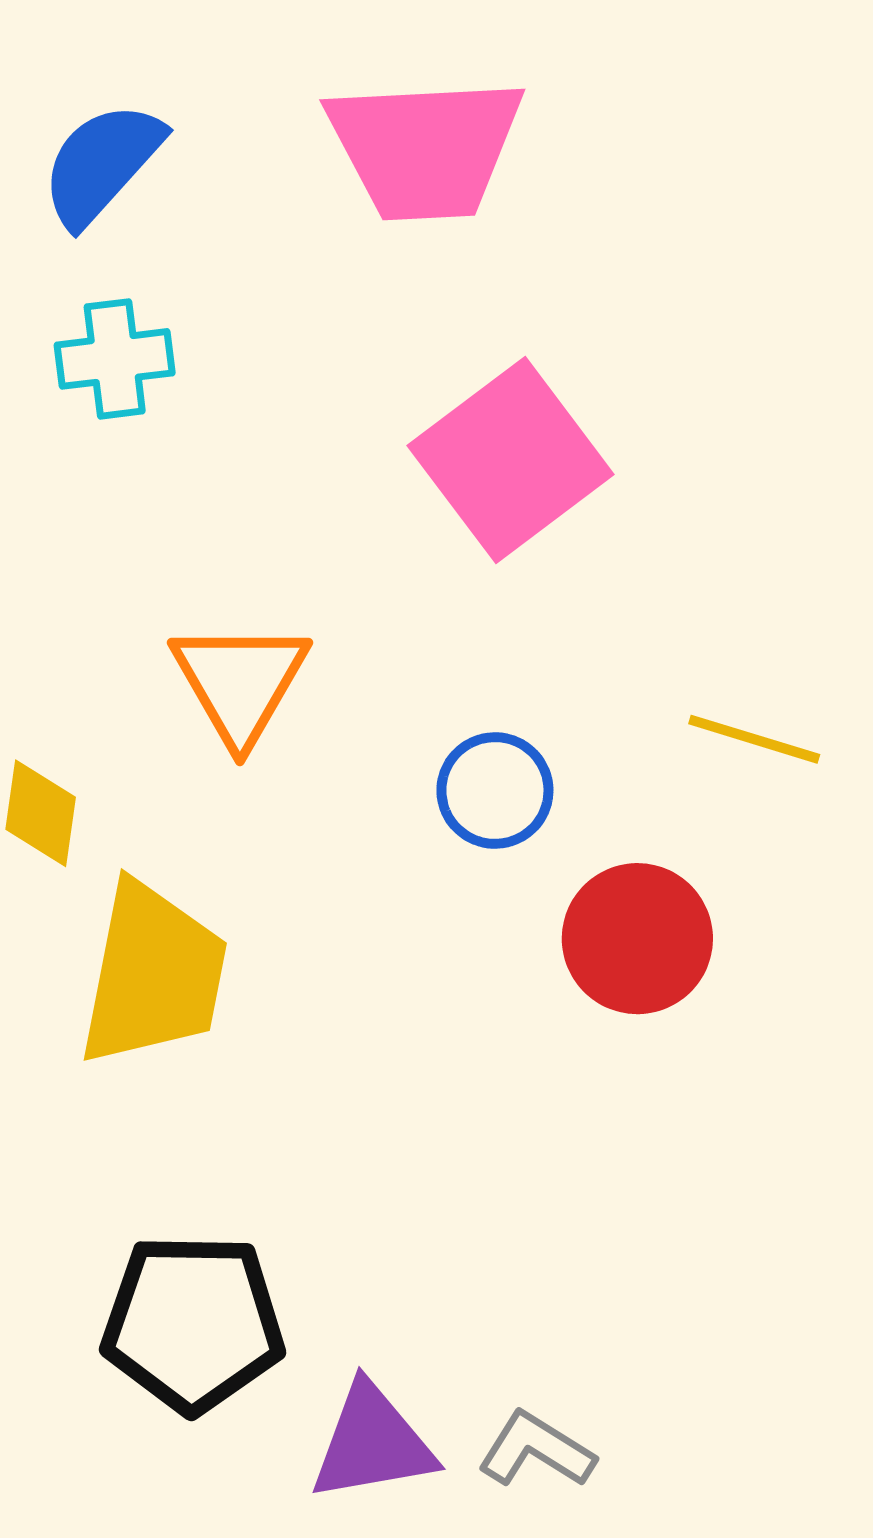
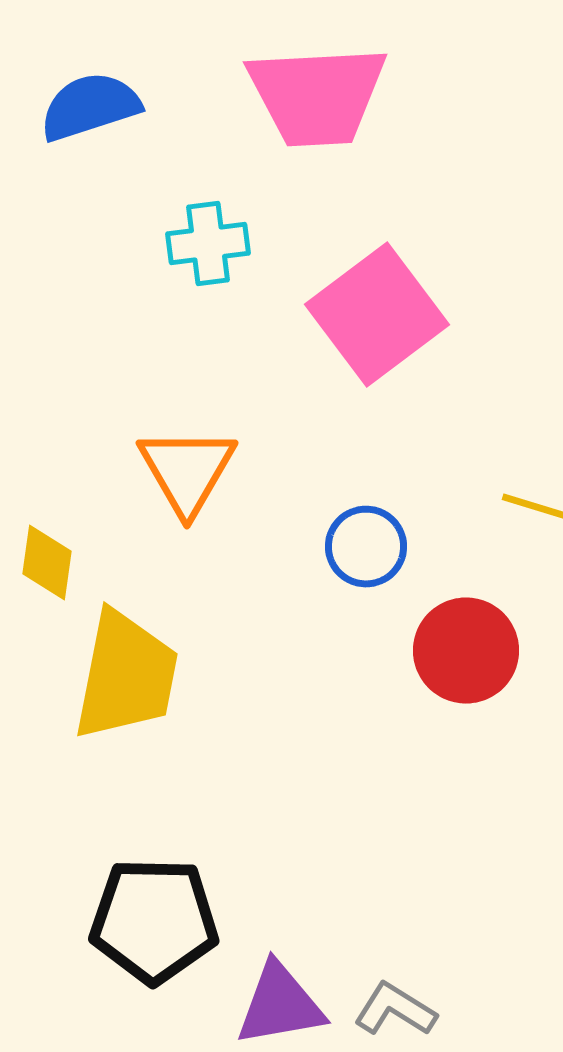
blue semicircle: (102, 164) -> (90, 107), turned 30
cyan cross: (115, 359) -> (208, 244), moved

